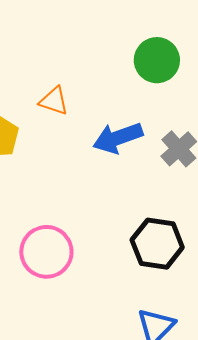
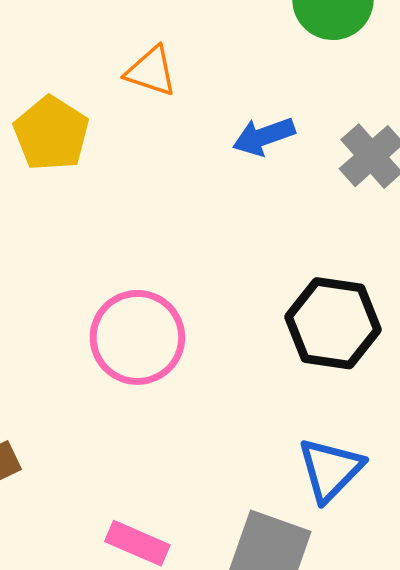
blue arrow: (118, 138) -> (264, 136), size x0.7

